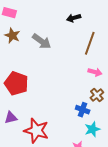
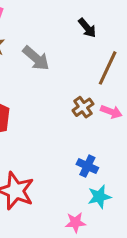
black arrow: (74, 18) -> (87, 28), turned -120
brown cross: (97, 95) -> (83, 107), moved

